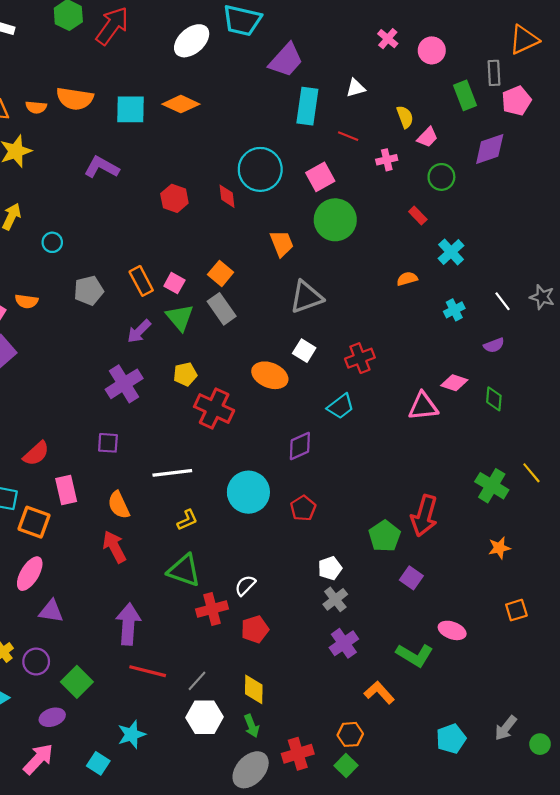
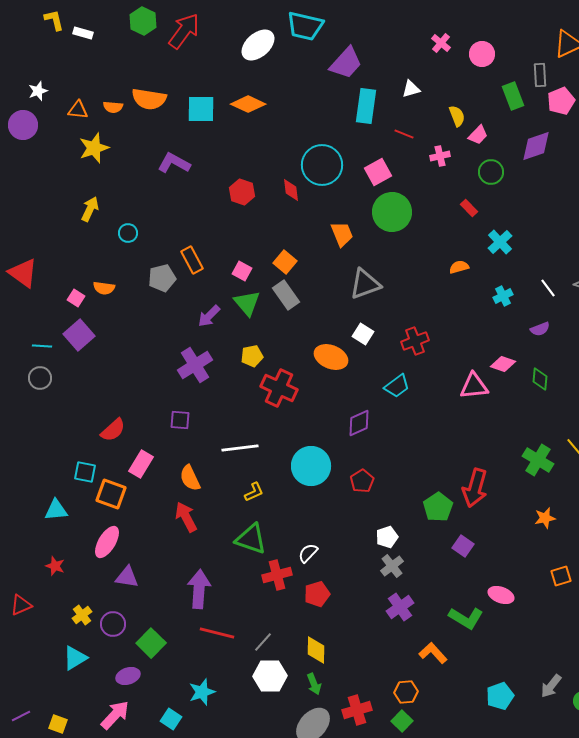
orange rectangle: (141, 281) -> (192, 260), moved
pink rectangle: (66, 490) -> (141, 464), turned 44

